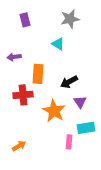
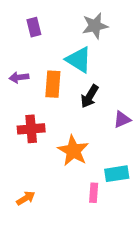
cyan triangle: (58, 44) -> (79, 60), size x1.5
orange rectangle: (38, 74) -> (53, 84), moved
black arrow: (69, 82) -> (90, 96), moved, turned -30
purple triangle: (80, 102) -> (122, 119), moved, turned 40

